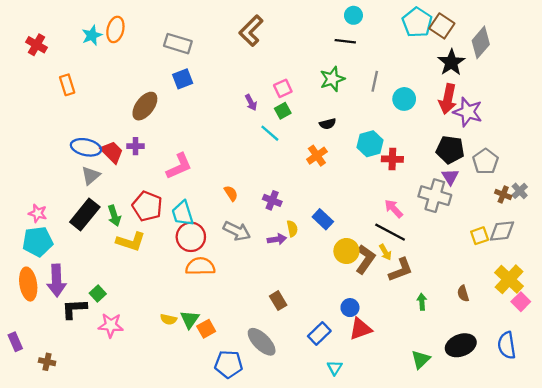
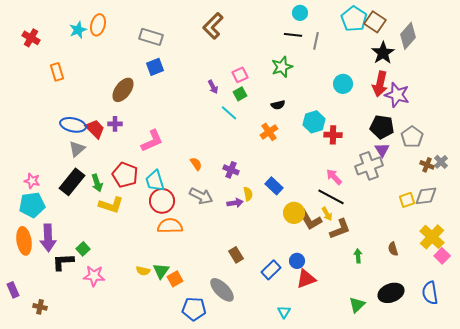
gray line: (375, 81) -> (316, 41), moved
gray cross: (435, 196) -> (369, 166), turned -36
brown L-shape: (365, 259) -> (310, 220), turned 115
blue rectangle: (319, 334) -> (271, 270), moved

